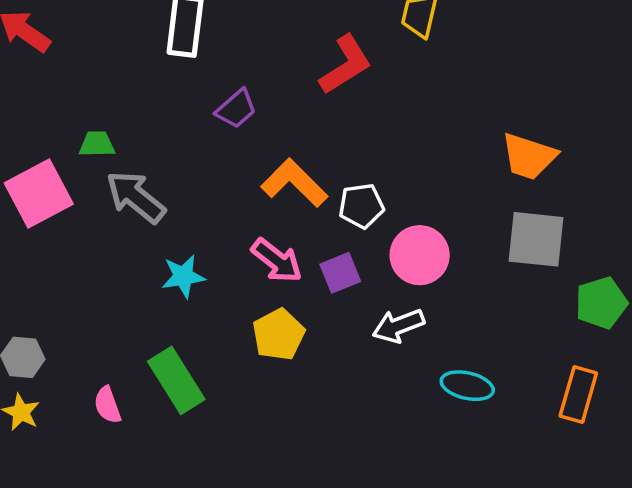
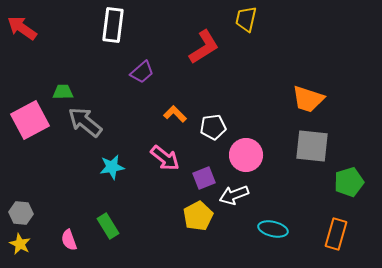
orange L-shape: (294, 183) -> (175, 114), size x0.6
purple square: (340, 273) -> (204, 178), moved
yellow pentagon: (279, 335) -> (198, 216), moved
green rectangle: (176, 380) -> (108, 226), size x0.7

